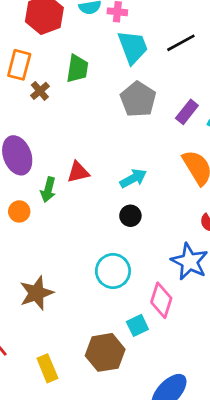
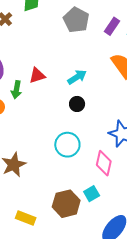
cyan square: (137, 325) -> (92, 194), moved
yellow rectangle: (47, 368) -> (26, 218), turned -42

